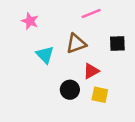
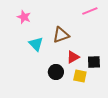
pink line: (91, 14) -> (90, 11), moved
black square: (117, 44) -> (94, 62), moved

